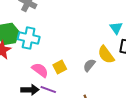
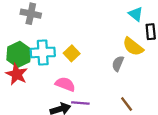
yellow square: (60, 67) -> (72, 53), moved

